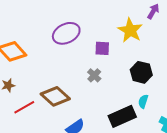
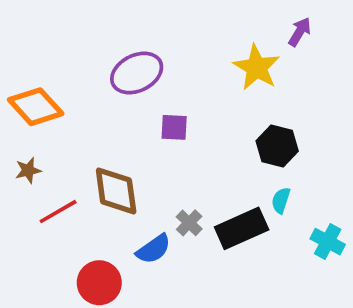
purple square: (102, 48) -> (174, 127), moved
gray cross: (94, 75) -> (189, 223), moved
brown diamond: (55, 96) -> (116, 191), turned 40

